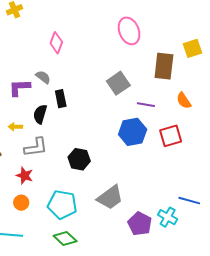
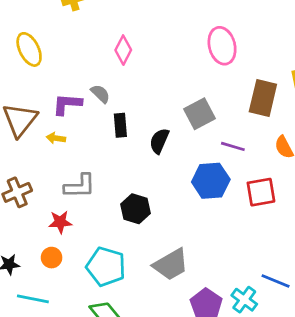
black semicircle: (40, 114) -> (159, 141), moved
yellow arrow: (15, 127) -> (56, 138), moved
red star: (25, 176) -> (60, 222), turned -30

